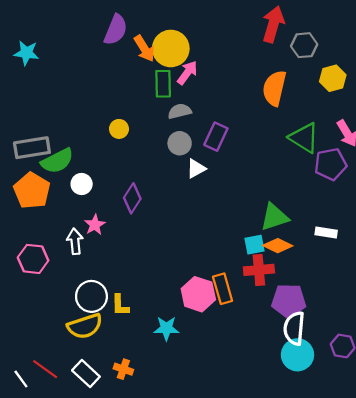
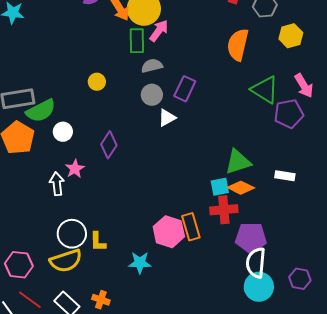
pink hexagon: (33, 259) -> (19, 265), moved

